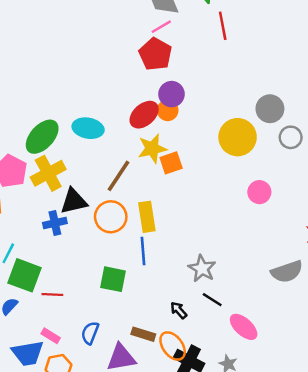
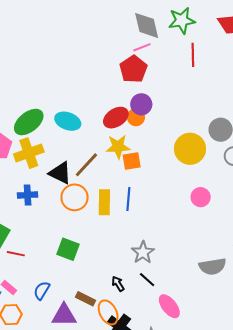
black triangle: (74, 201) -> (60, 173), moved, turned 30
blue line: (143, 251) -> (128, 199), moved

